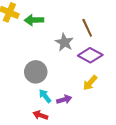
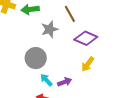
brown line: (87, 28) -> (70, 14), moved
gray star: (64, 42) -> (50, 29), moved, turned 30

